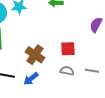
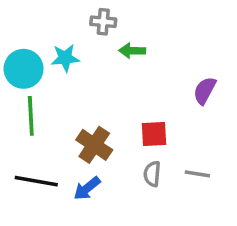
gray semicircle: (67, 71) -> (152, 174), turned -96

